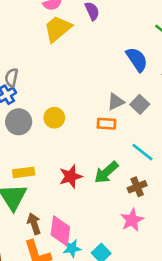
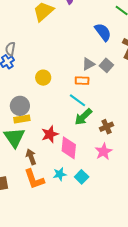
gray circle: (19, 122) -> (20, 106), moved
cyan line: (142, 152) -> (78, 100), moved
red star: (71, 176) -> (50, 134), moved
pink diamond: (60, 231) -> (69, 148), moved

